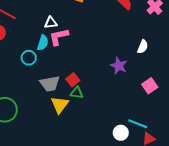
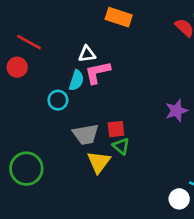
purple star: (119, 66) -> (177, 111), turned 30
red square: (73, 80) -> (116, 129), turned 32
green triangle: (77, 93) -> (121, 146), turned 32

